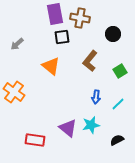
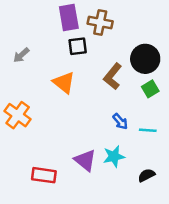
black circle: (113, 34) -> (145, 59), moved, size x1.5
blue arrow: (96, 97) -> (120, 121), turned -48
cyan line: (118, 104) -> (148, 130), turned 48

